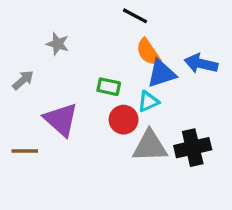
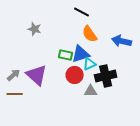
blue triangle: (161, 73) -> (81, 54), moved
gray arrow: (23, 80) -> (14, 75), moved
gray triangle: (150, 146) -> (91, 91), size x0.6
black cross: (193, 148) -> (106, 76), moved

